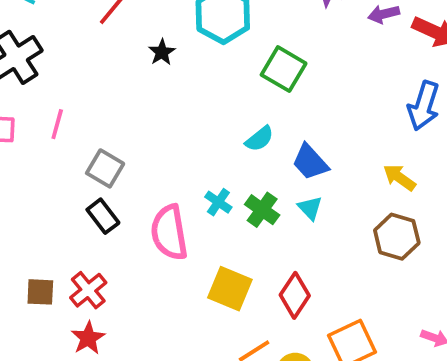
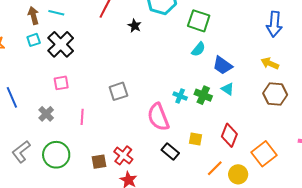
pink line: (57, 124) -> (82, 117), moved
cyan semicircle: (259, 139) -> (198, 49), moved
gray square: (105, 168) -> (118, 91), turned -36
black rectangle: (103, 216) -> (170, 151), moved
yellow square: (230, 289) -> (196, 139), size x0.6

